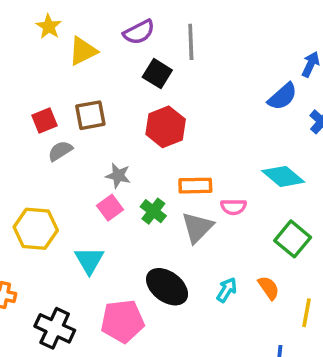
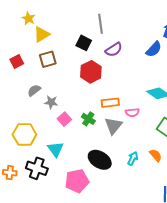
yellow star: (49, 26) -> (28, 18), moved
purple semicircle: (139, 32) -> (114, 50), moved
brown square: (90, 115) -> (48, 59), moved
red square: (45, 121) -> (17, 62), moved
gray star: (118, 176) -> (51, 102), moved
black cross: (55, 328) -> (37, 168), moved

